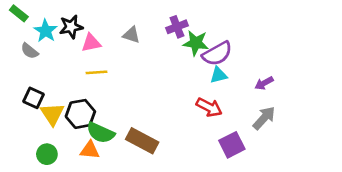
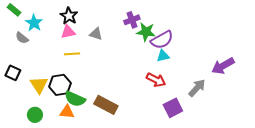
black star: (71, 27) -> (69, 16), moved, turned -30
gray triangle: (131, 35) -> (96, 34), moved
purple arrow: (264, 83) -> (223, 66), moved, size x1.6
black square: (34, 98) -> (13, 73), moved

